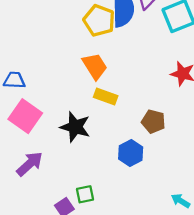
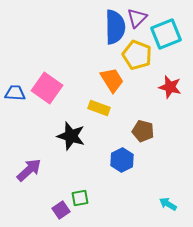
yellow pentagon: (99, 21) -> (137, 55), moved
orange trapezoid: (95, 66) -> (112, 80), moved
pink square: (25, 116) -> (47, 88), moved

